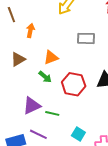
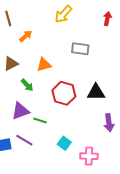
orange arrow: (30, 31) -> (26, 36), turned 32
green arrow: (45, 77) -> (27, 85), moved

